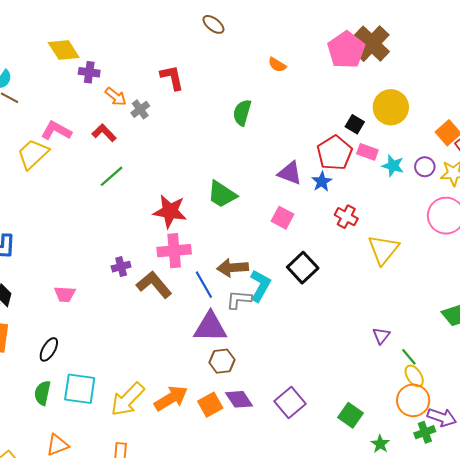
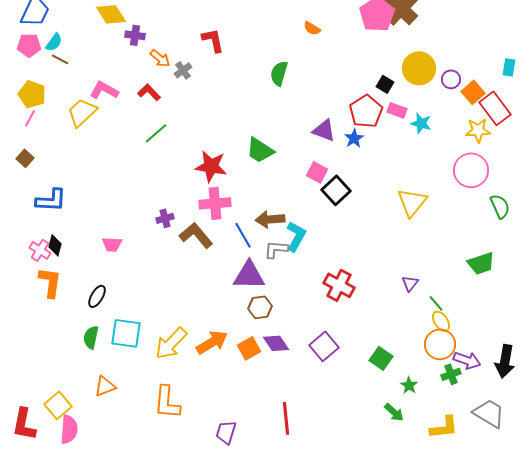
purple circle: (425, 167) -> (451, 79), moved
red cross: (346, 217) -> (339, 285), moved, size x1.4
black square: (303, 268) -> (336, 190), moved

